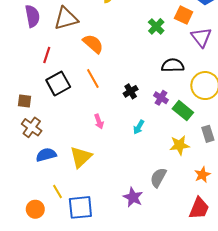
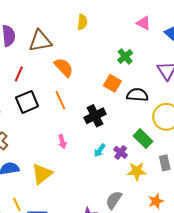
orange square: (184, 15) -> (112, 83), moved
black cross: (131, 91) -> (95, 116), size x1.5
purple cross: (161, 98) -> (121, 152), moved

